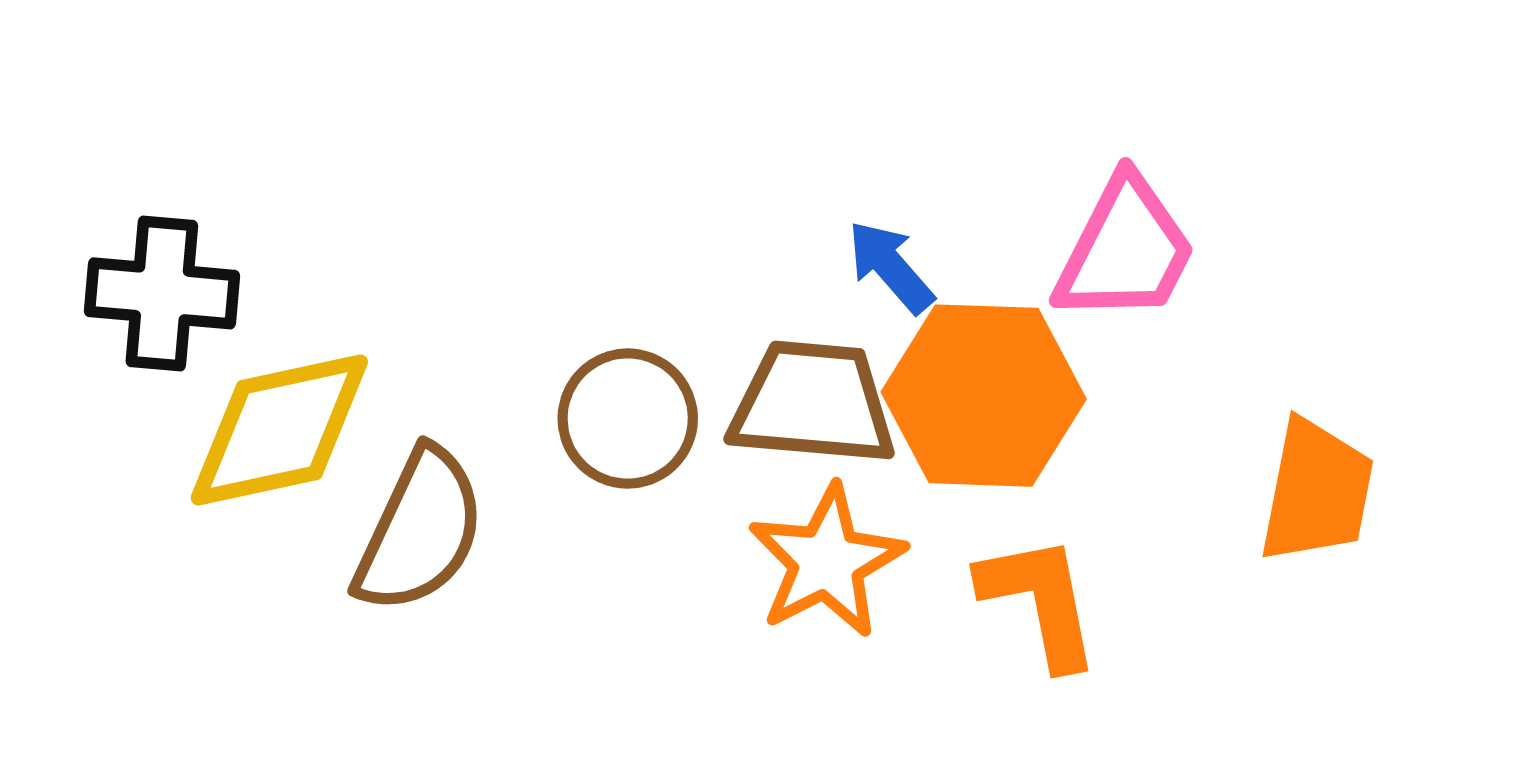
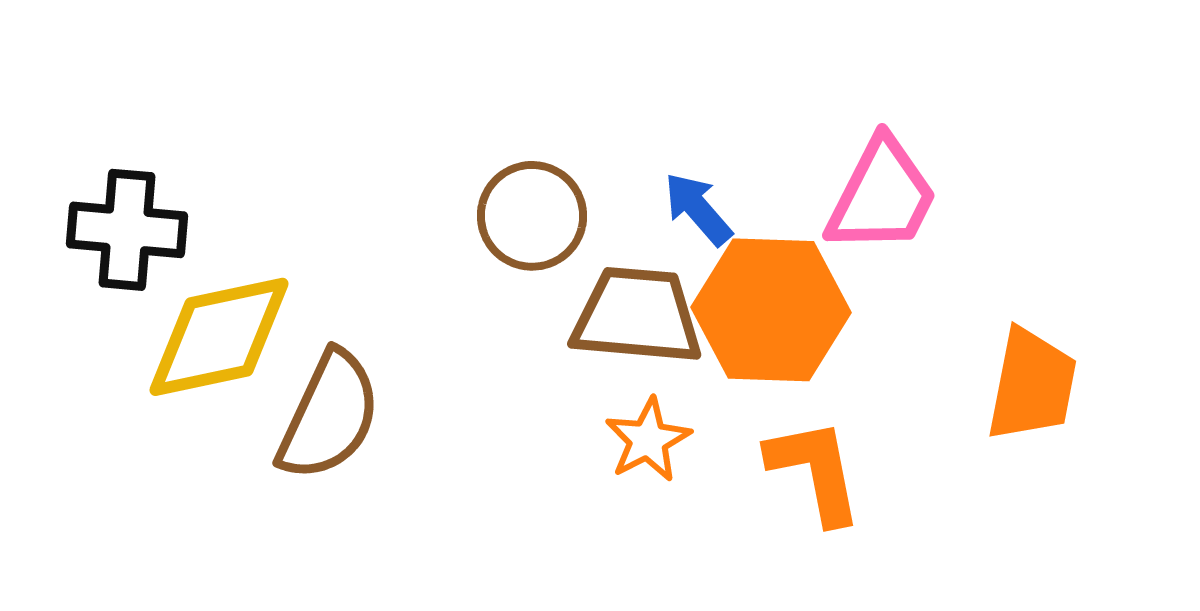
brown circle: (628, 419) -> (532, 216), moved
orange star: (827, 561) -> (648, 440), size x0.7

